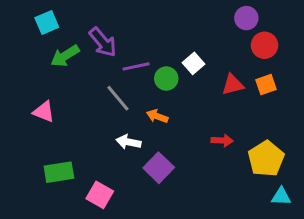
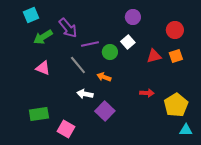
purple circle: (246, 18) -> (133, 17), moved
pink triangle: (44, 112) -> (43, 68), moved

